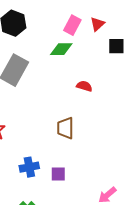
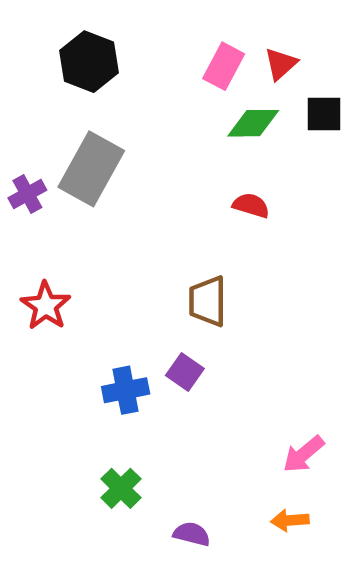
green diamond: (61, 49) -> (253, 123), moved
purple square: (58, 174) -> (185, 372), moved, turned 35

